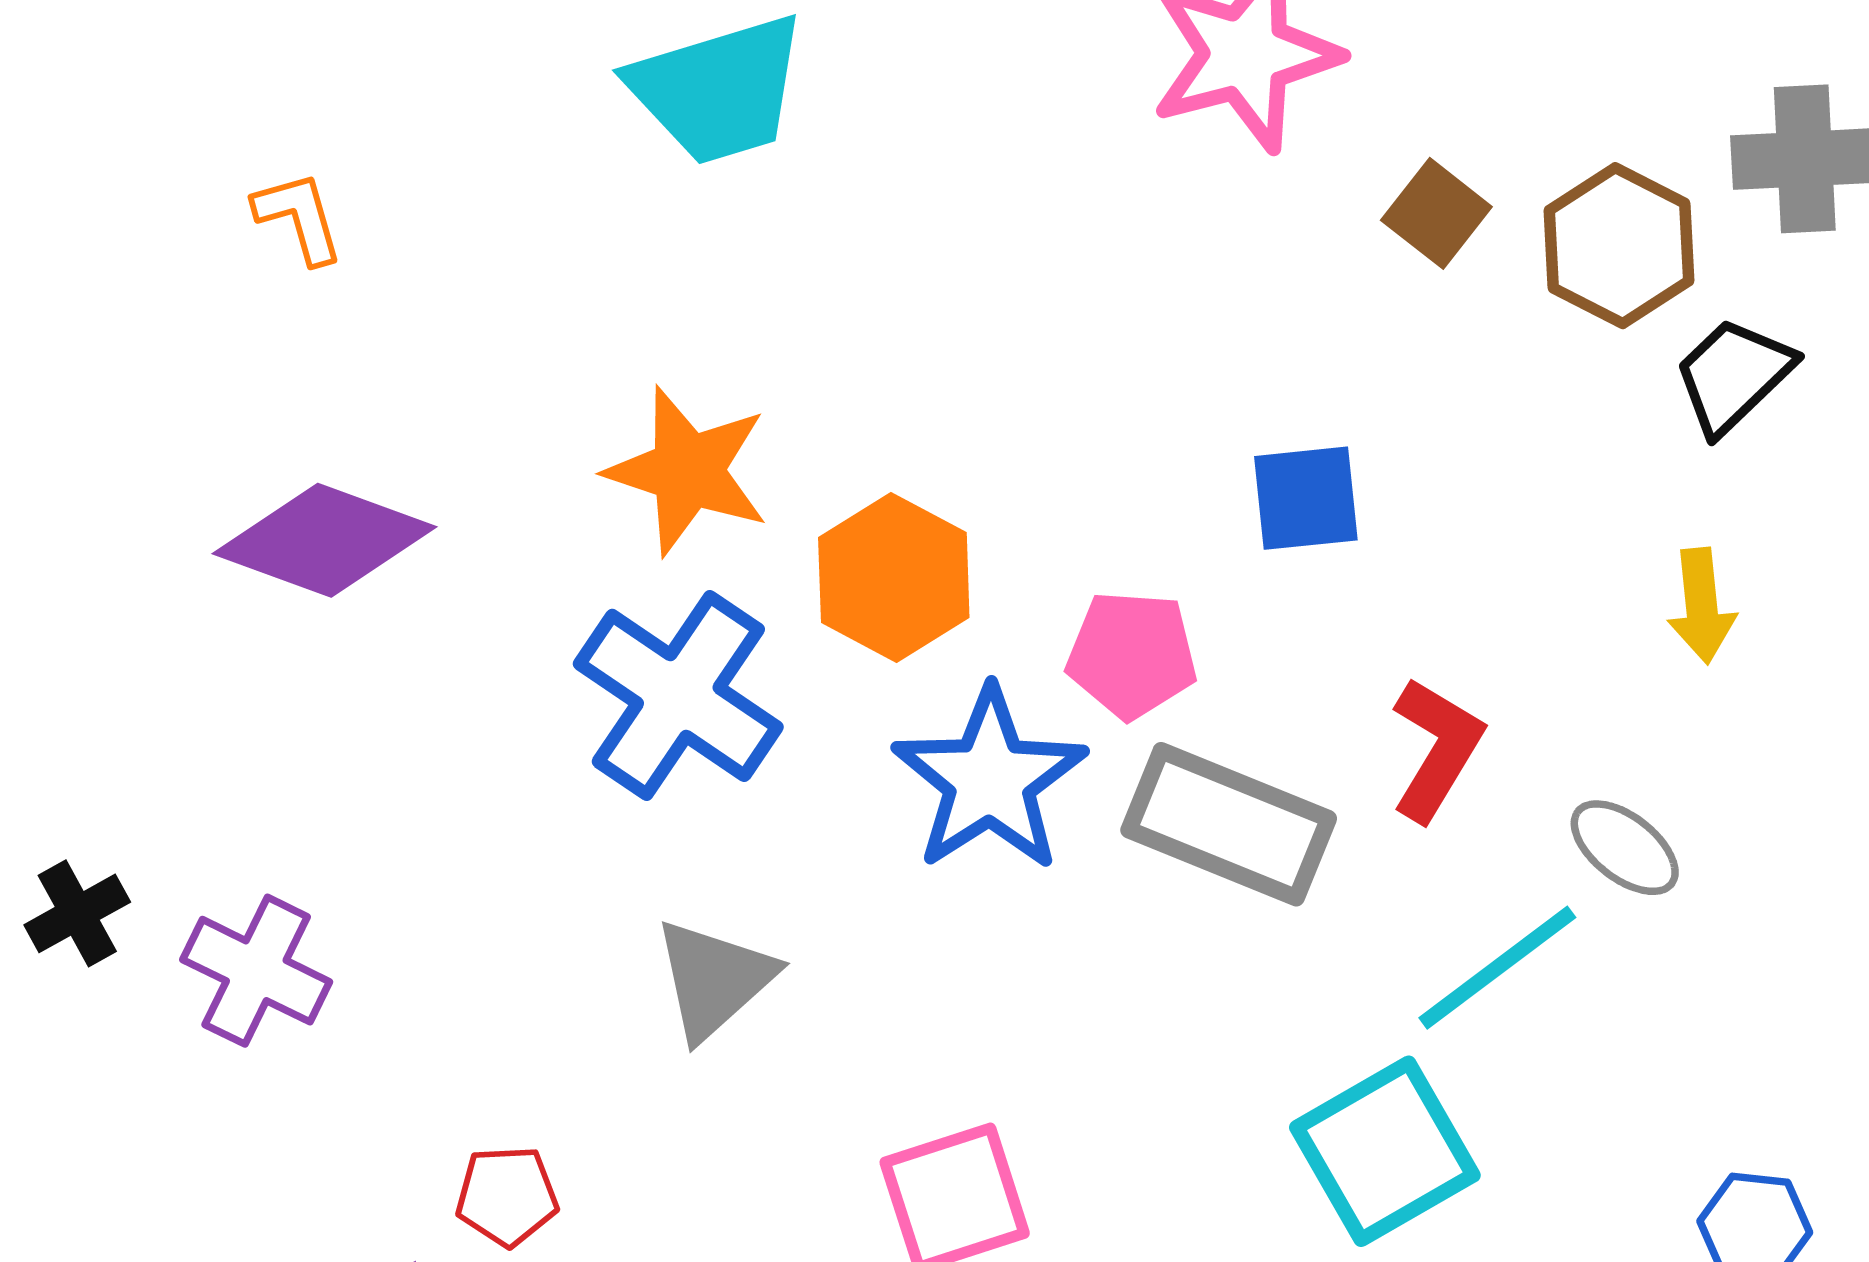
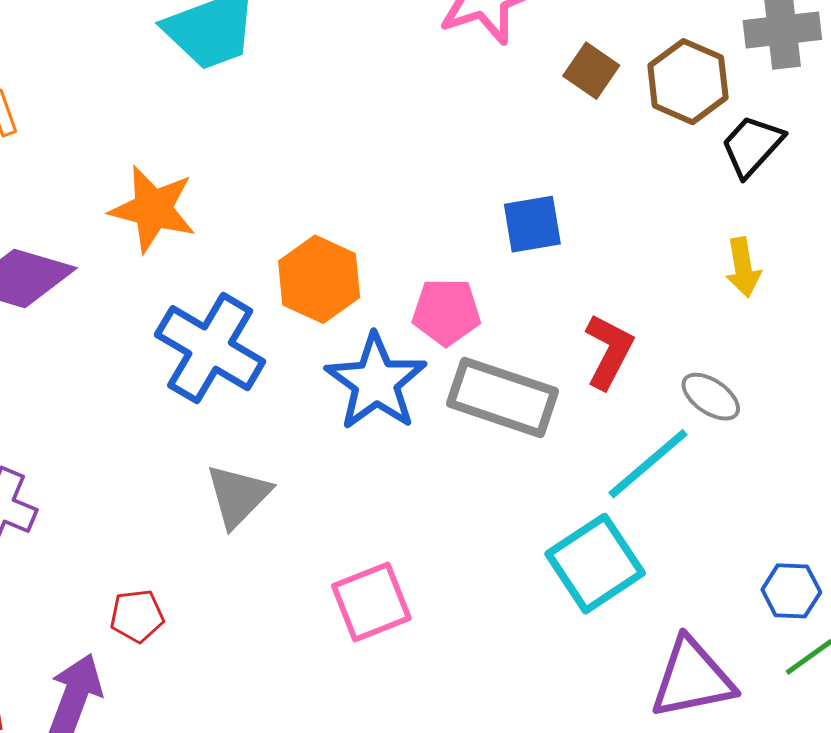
orange star: (688, 471) -> (153, 209), moved

